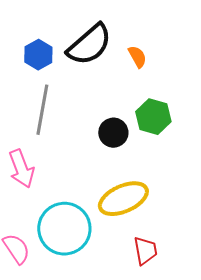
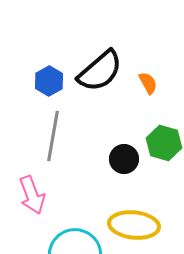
yellow ellipse: (123, 199) -> (134, 225), turned 30

